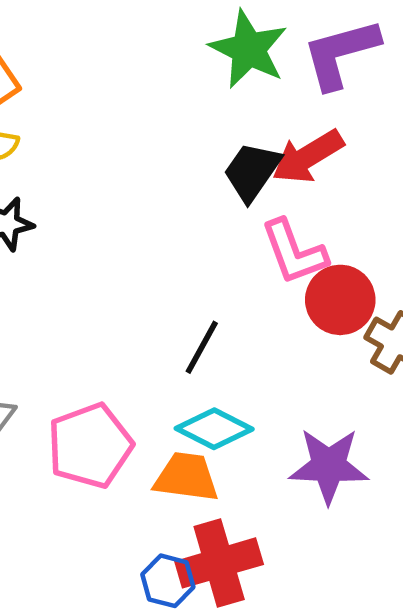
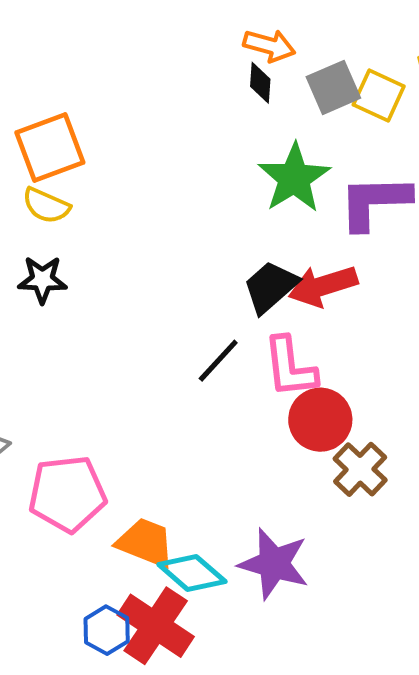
black line: (202, 347) -> (218, 361), moved
cyan diamond: (214, 429) -> (192, 573), moved
red cross: (219, 563) -> (156, 626), turned 36

